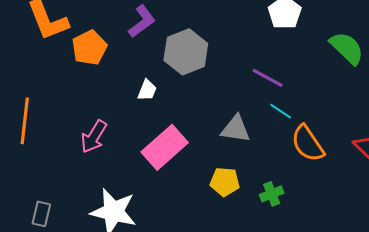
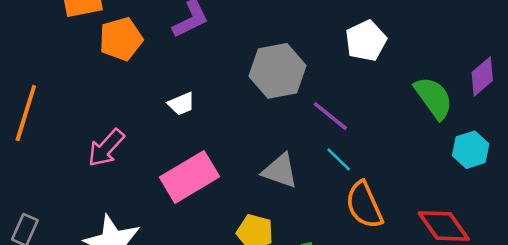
gray hexagon: (186, 52) -> (278, 71), moved
white trapezoid: (147, 90) -> (181, 104), turned 35

